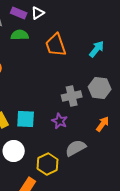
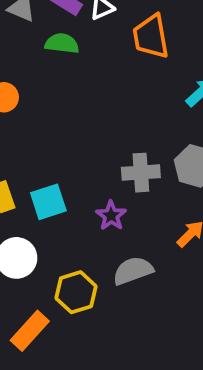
orange trapezoid: (56, 45) -> (151, 37), moved
cyan square: (26, 119) -> (48, 202), turned -30

